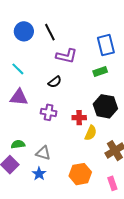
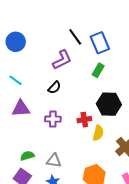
black line: (50, 32) -> (75, 37), moved
purple L-shape: (67, 56) -> (62, 60), turned -30
green rectangle: (100, 72) -> (98, 70), turned -32

